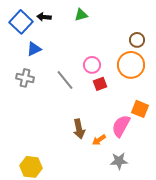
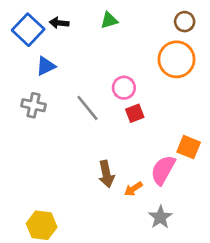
brown circle: (137, 40) -> (185, 22), moved
orange circle: (131, 65) -> (177, 59), moved
gray star: (119, 161) -> (160, 217), turned -30

